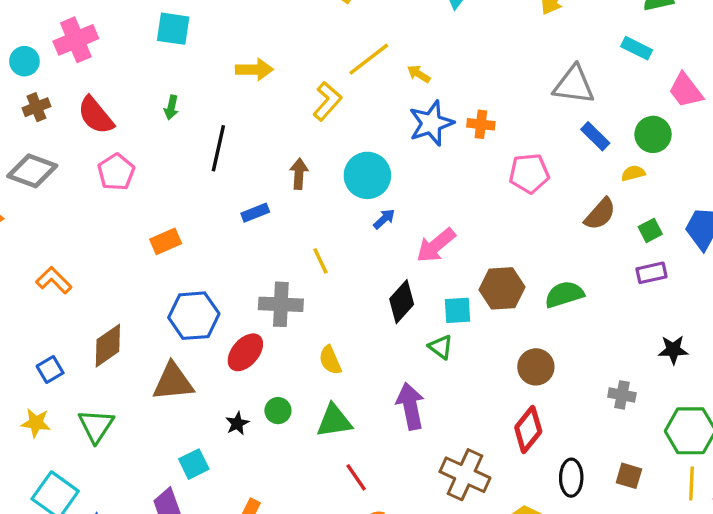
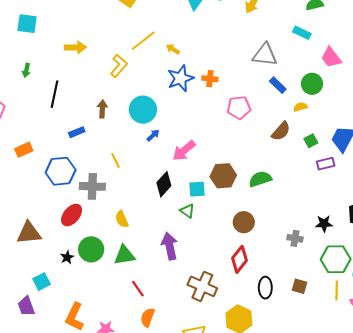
purple rectangle: (651, 273) -> (326, 164), moved
blue hexagon: (194, 316) -> (61, 171), moved
black star: (673, 350) -> (324, 224), moved
green circle: (278, 411) -> (91, 249), size x1.6

